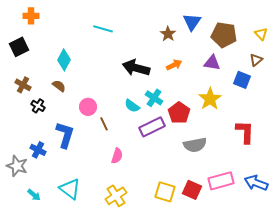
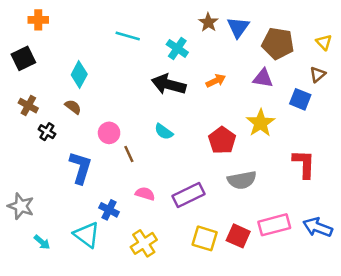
brown star: (168, 34) -> (208, 22), moved
cyan cross: (154, 98) -> (177, 48), moved
purple rectangle: (152, 127) -> (189, 195), moved
blue cross: (38, 150) -> (109, 210), moved
pink semicircle: (117, 156) -> (145, 194), turned -91

